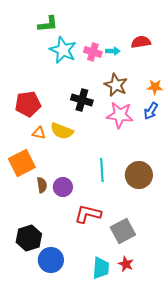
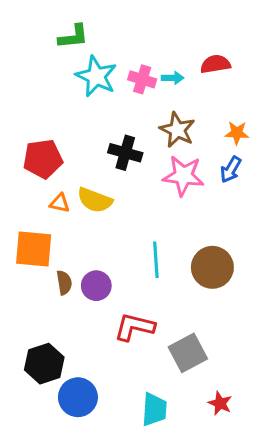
orange square: (22, 163) -> (34, 249), turned 32
red star: (126, 264) -> (220, 403), moved

